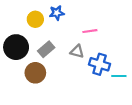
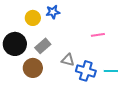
pink line: (90, 31) -> (98, 35), moved
gray triangle: (77, 51) -> (68, 60), moved
blue cross: (100, 64) -> (86, 71), moved

